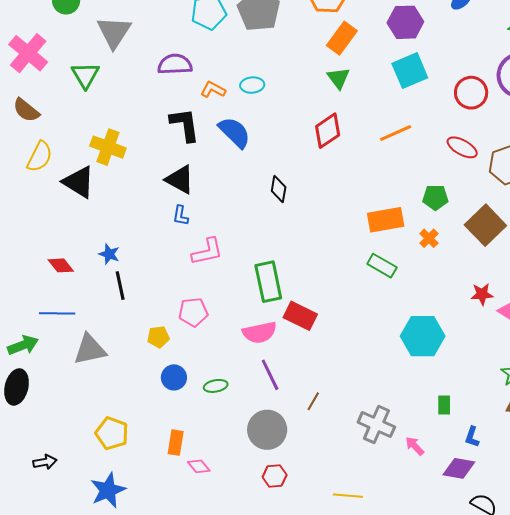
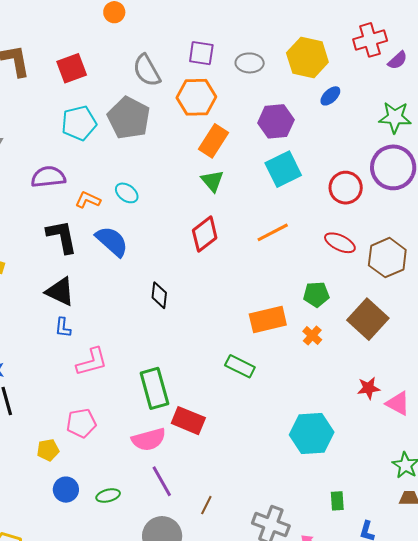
cyan ellipse: (252, 85) -> (127, 193), turned 45
green rectangle: (382, 266) -> (240, 366), moved

